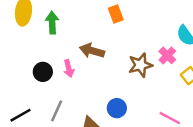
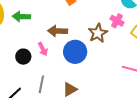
green arrow: (52, 23) -> (21, 17), turned -72
blue circle: (117, 108) -> (75, 52), moved, size x1.5

